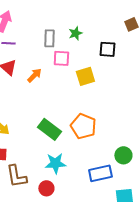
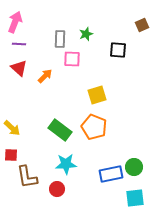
yellow square: (85, 76) -> (97, 95), moved
green circle: (123, 155) -> (134, 167), moved

